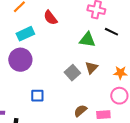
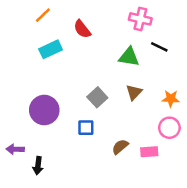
purple circle: (20, 60) -> (44, 110), moved
gray square: (72, 73) -> (97, 97), moved
blue square: (37, 96) -> (86, 128), moved

